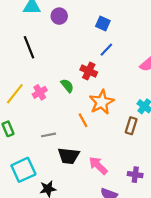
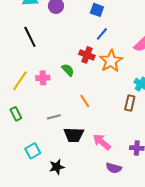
pink cross: (40, 92) -> (43, 78), turned 32
orange star: (102, 102) -> (111, 61), moved
cyan square: (23, 170) -> (33, 151), size x0.7

